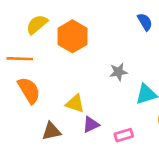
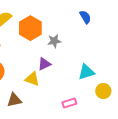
gray star: (119, 72) -> (54, 41), moved
purple triangle: (91, 125) -> (44, 64), moved

